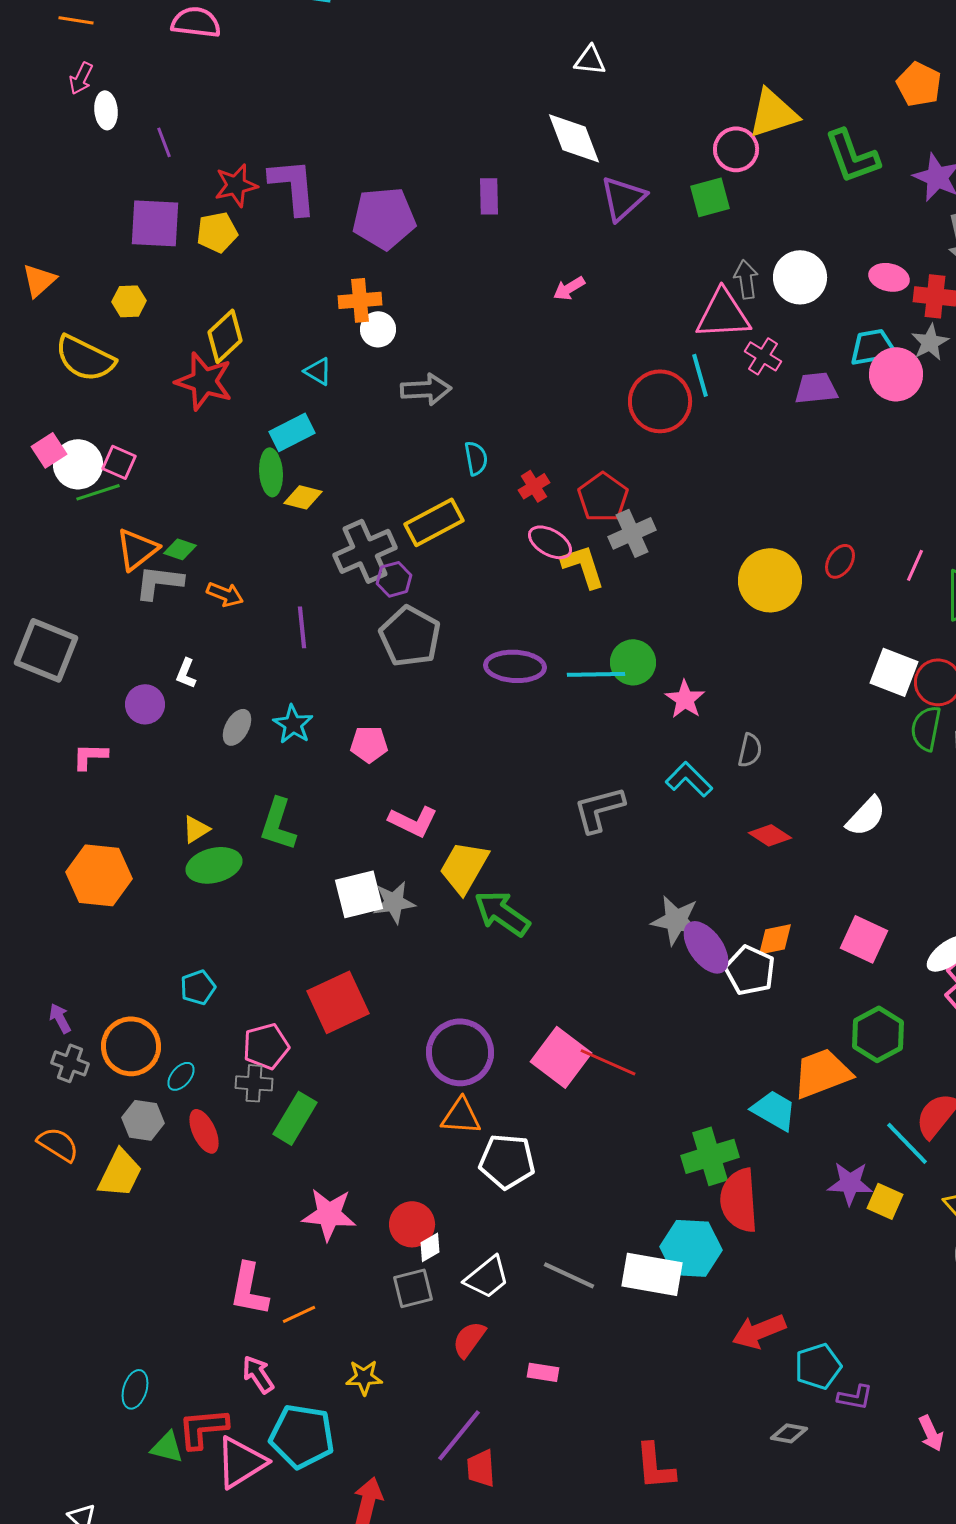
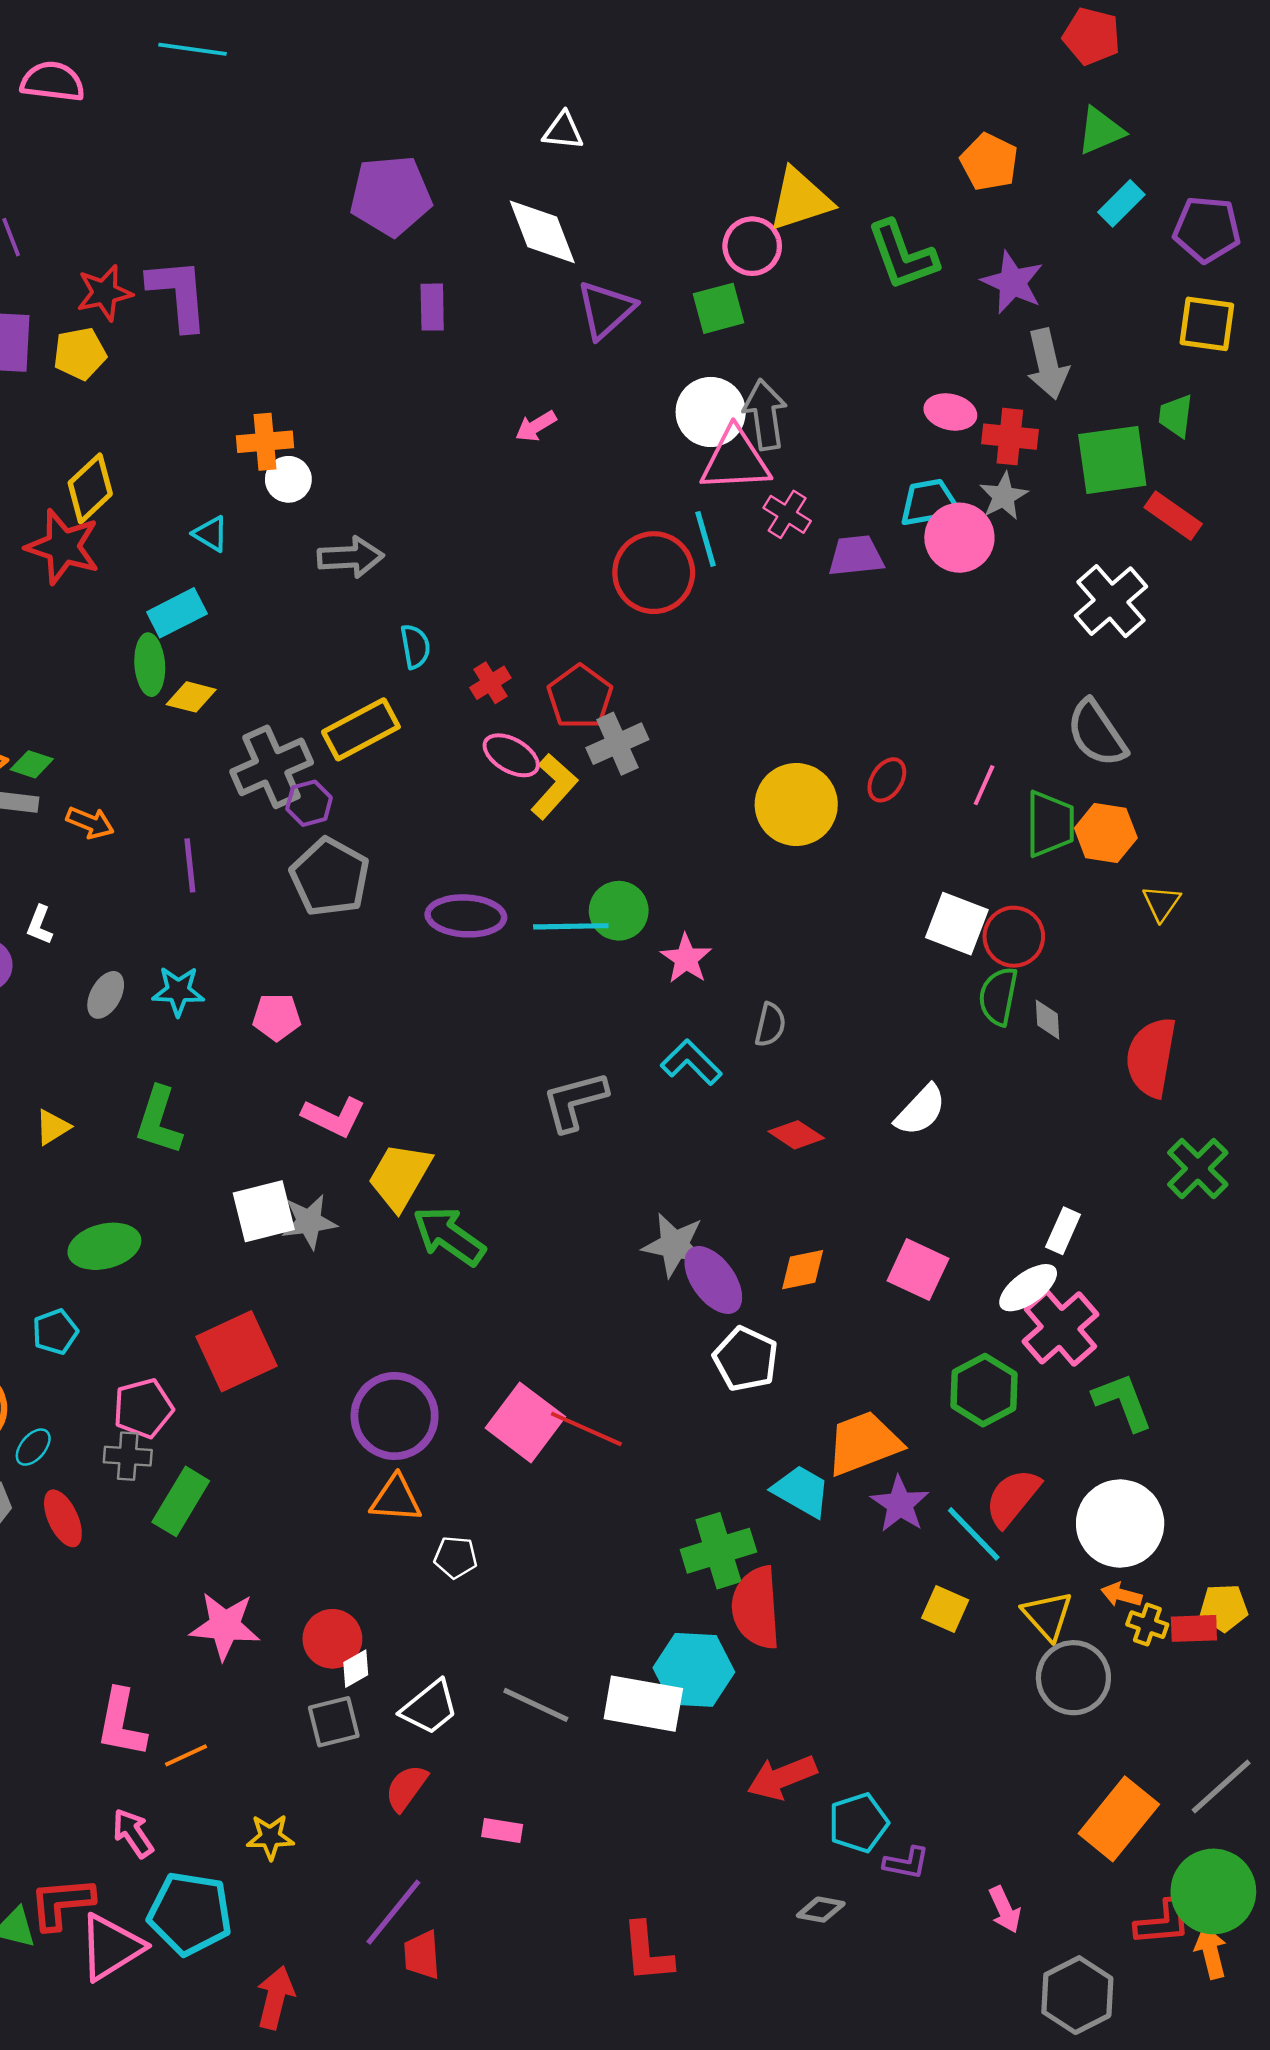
purple pentagon: (384, 218) -> (391, 196), moved
white circle: (800, 277) -> (711, 412), moved
gray arrow: (746, 279) -> (765, 415), size x1.4
yellow L-shape: (583, 566) -> (554, 786), turned 60
cyan star: (293, 724) -> (178, 991), turned -30
green ellipse: (214, 865) -> (104, 1246), moved
white pentagon: (750, 970) -> (746, 1359), moved
green hexagon: (878, 1034) -> (984, 1390), moved
white pentagon: (507, 1161) -> (455, 1557), size x0.6
purple star: (850, 1183) -> (900, 1504), moved, turned 30

